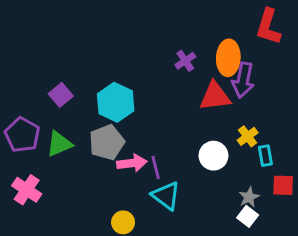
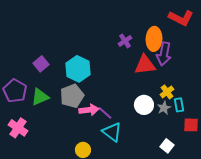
red L-shape: (268, 27) -> (181, 18), turned -80
purple line: (156, 168) -> (105, 113), turned -35
gray star: (249, 197) -> (164, 108), moved

